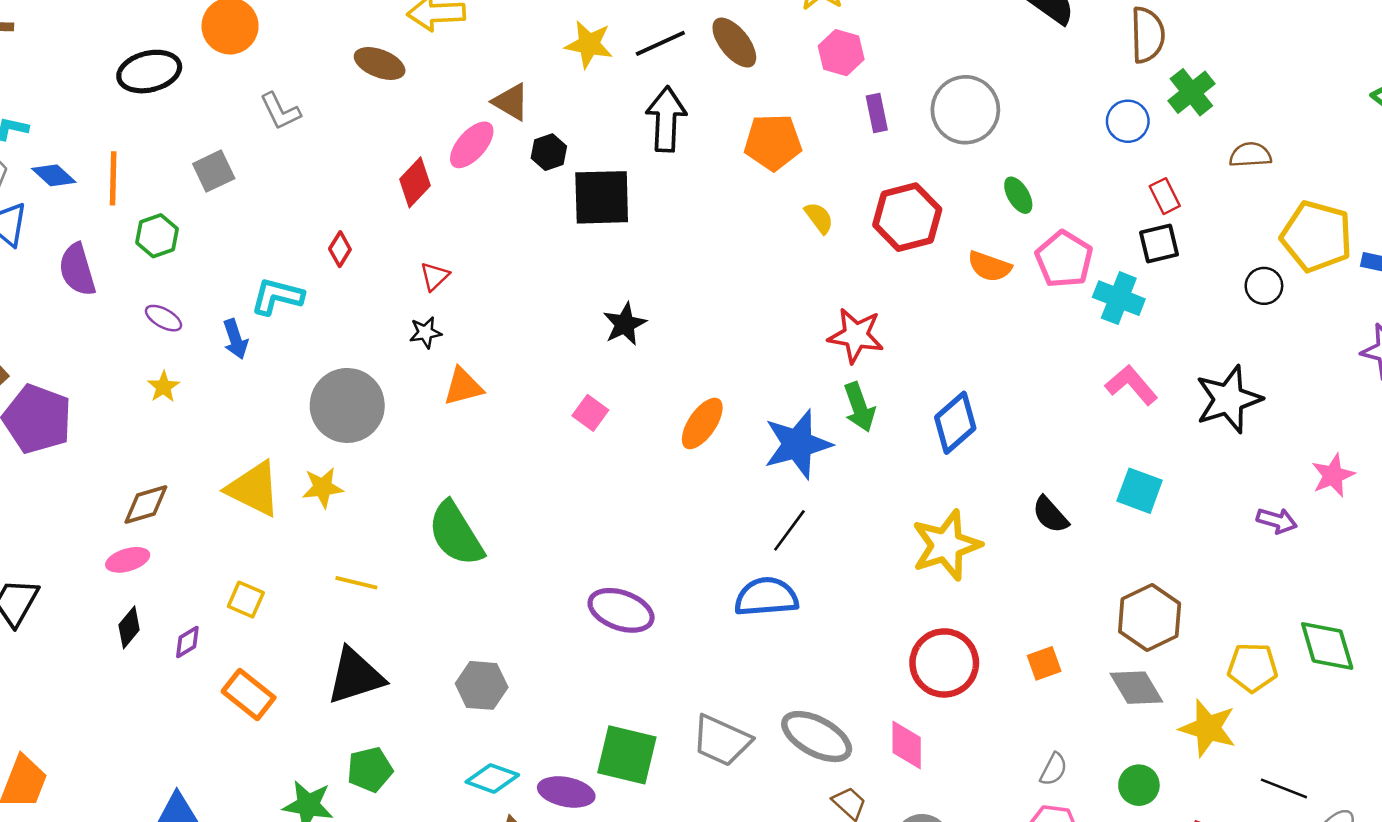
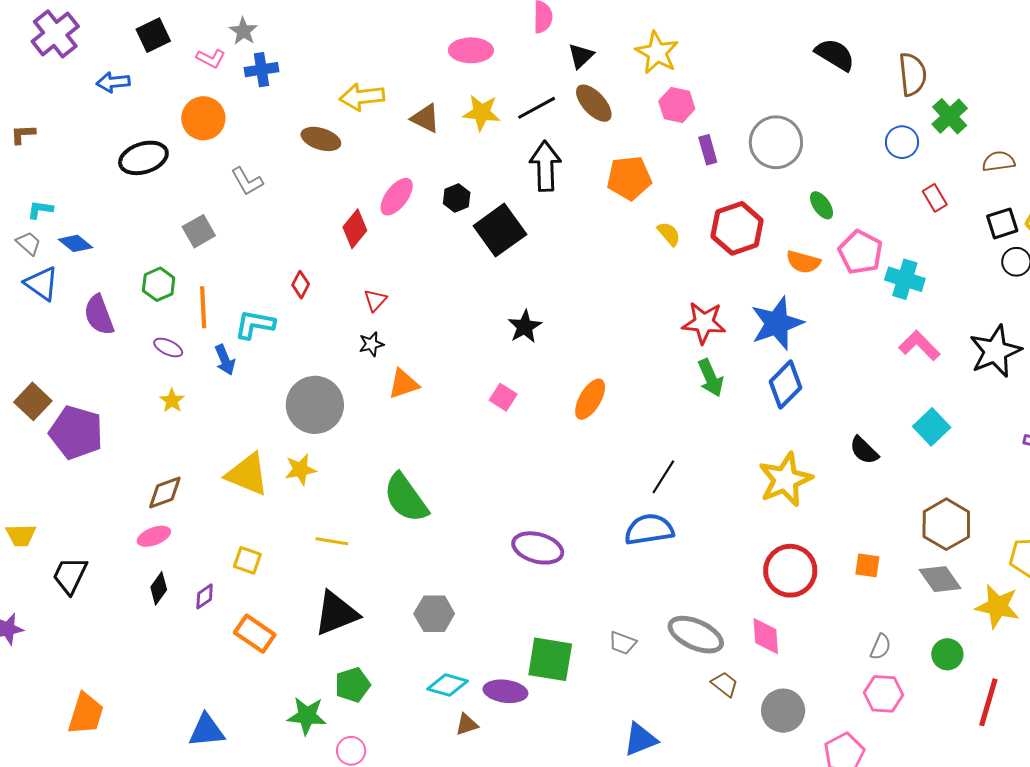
brown triangle: (511, 102) -> (425, 118), moved
orange line: (113, 178) -> (203, 307), moved
black square: (602, 197) -> (500, 230), turned -30
black square: (1159, 244) -> (1002, 223), moved
blue star: (798, 444) -> (777, 323), moved
cyan square: (1140, 491) -> (932, 427), turned 30
orange square: (1044, 663) -> (867, 565), turned 32
gray trapezoid: (722, 740) -> (623, 643), size x0.6

